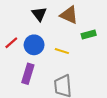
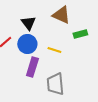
black triangle: (39, 14) -> (28, 23), moved
purple rectangle: (28, 74) -> (32, 67), moved

